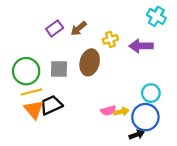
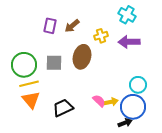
cyan cross: (156, 16) -> (127, 15), moved
purple rectangle: (55, 28) -> (50, 26), turned -42
black trapezoid: (51, 105) -> (63, 108), moved
pink semicircle: (108, 111) -> (99, 101), turned -120

